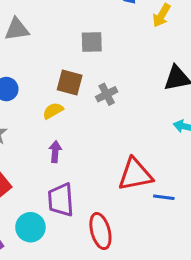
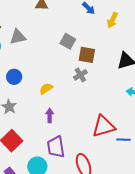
gray square: (92, 42) -> (68, 41), turned 35
brown square: (70, 83) -> (87, 55), moved

